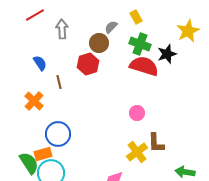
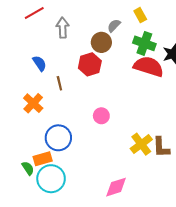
pink circle: (137, 113) -> (101, 116), moved
yellow cross: (137, 152) -> (141, 144), moved
green semicircle: (29, 163) -> (28, 168), size x0.6

